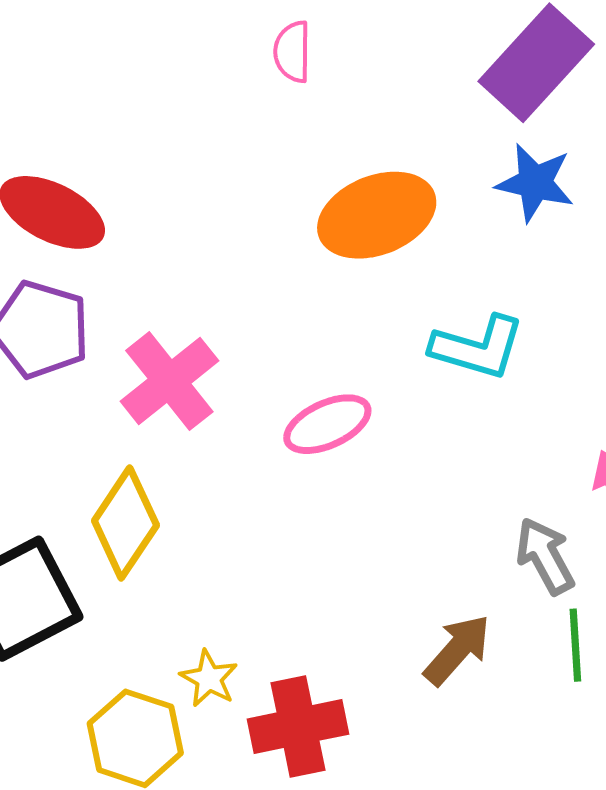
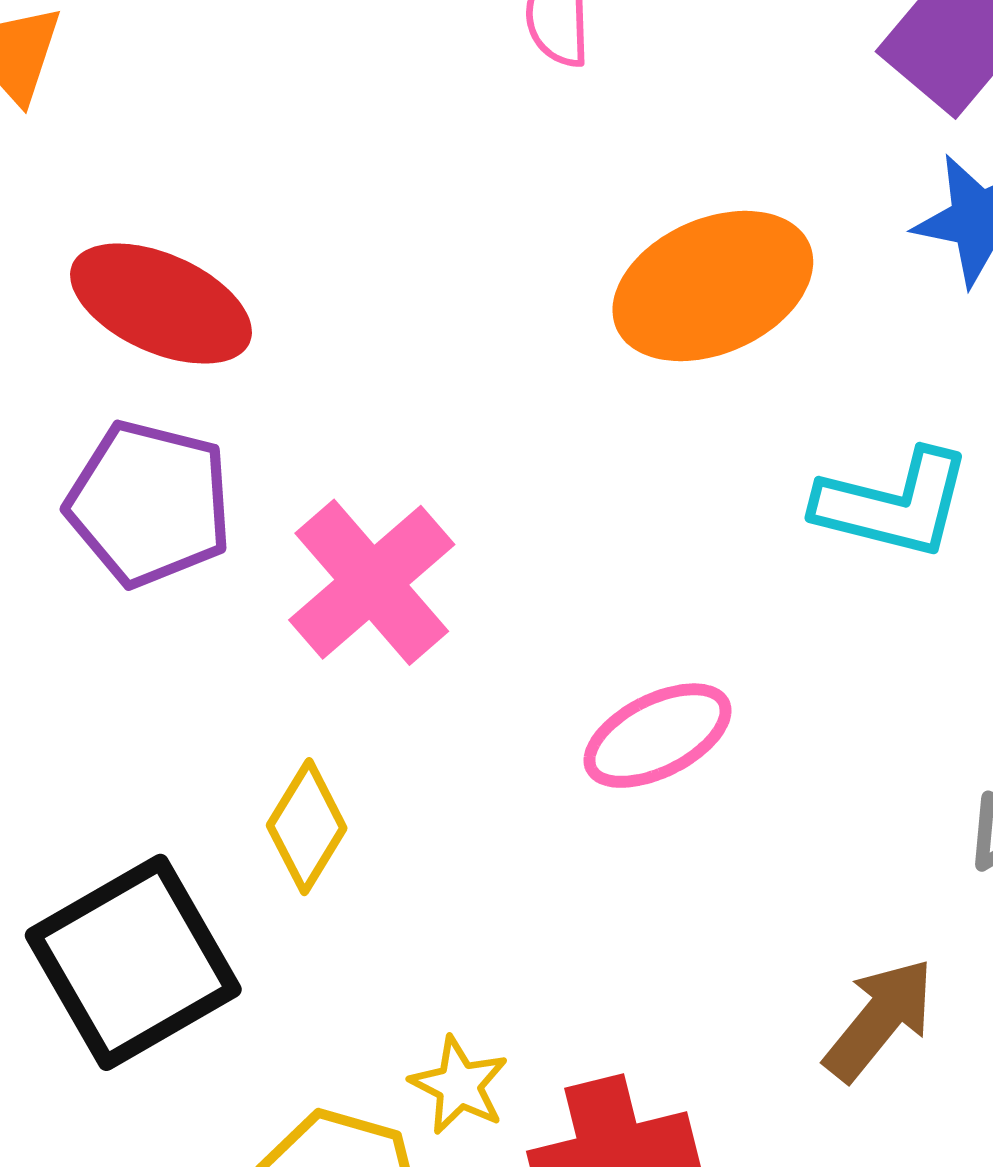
pink ellipse: (327, 424) -> (658, 736), moved
yellow diamond: (125, 523) -> (307, 827), size x0.7

